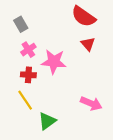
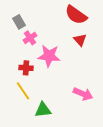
pink cross: (28, 50) -> (30, 38), moved
green triangle: (47, 121) -> (43, 110), turned 30

